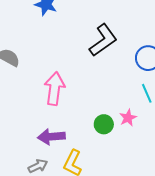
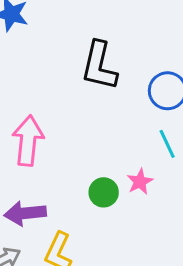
black L-shape: (103, 40) -> (99, 66), turned 140

